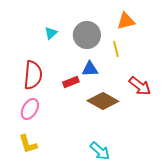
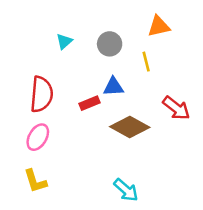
gray circle: (87, 35) -> (110, 44), size x0.7

